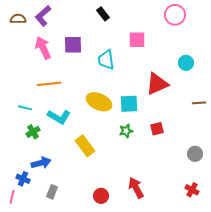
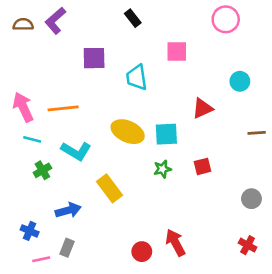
pink arrow: (43, 48) -> (23, 107), moved
red triangle: (157, 84) -> (202, 108), size x0.7
blue arrow: (41, 163) -> (68, 210), moved
red circle: (101, 196) -> (142, 252), moved
pink line: (12, 197) -> (41, 259), moved, turned 64

